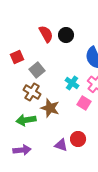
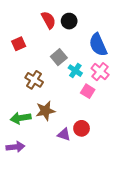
gray square: (37, 70) -> (59, 57), moved
brown star: (50, 108) -> (45, 111), moved, turned -30
green arrow: (26, 120) -> (21, 118), moved
purple arrow: (22, 150) -> (15, 147), moved

